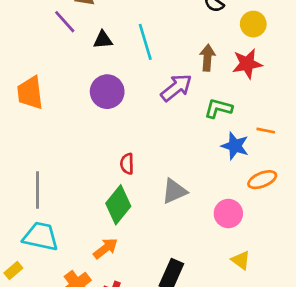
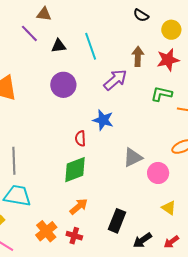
green L-shape: (218, 108) -> (162, 94), moved
blue star: (235, 146) -> (103, 120), moved
gray triangle: (174, 191) -> (133, 157), moved
green diamond: (118, 205) -> (75, 170), turned 32
orange arrow: (105, 248) -> (79, 207), moved

